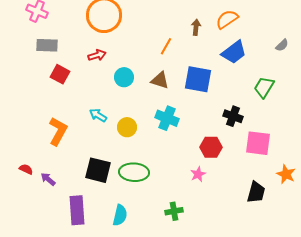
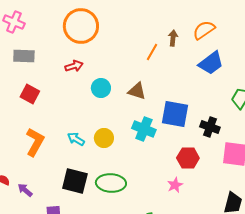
orange line: (166, 46) -> (152, 52), moved
red square: (60, 74) -> (30, 94), moved
blue square: (198, 79) -> (175, 114), moved
cyan arrow: (98, 115) -> (76, 139), moved

